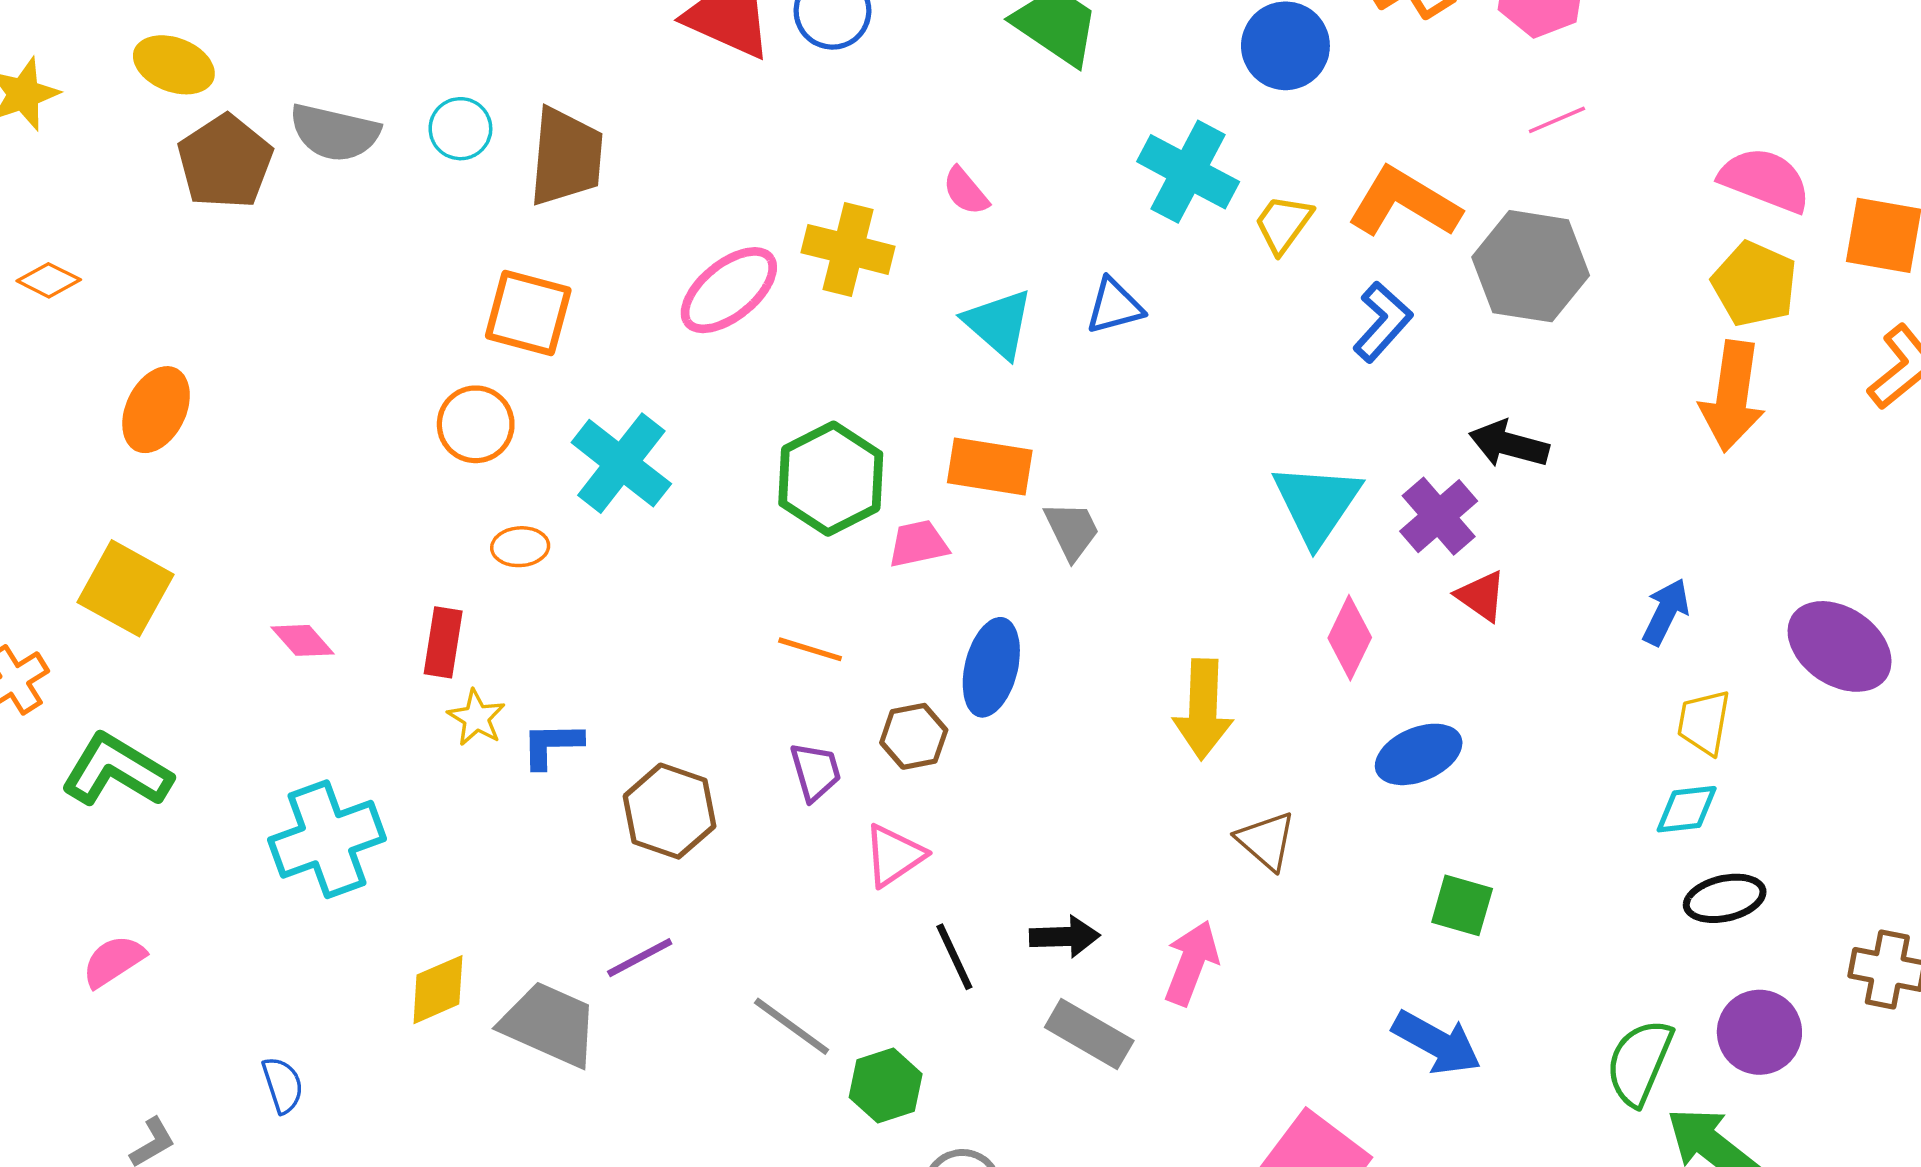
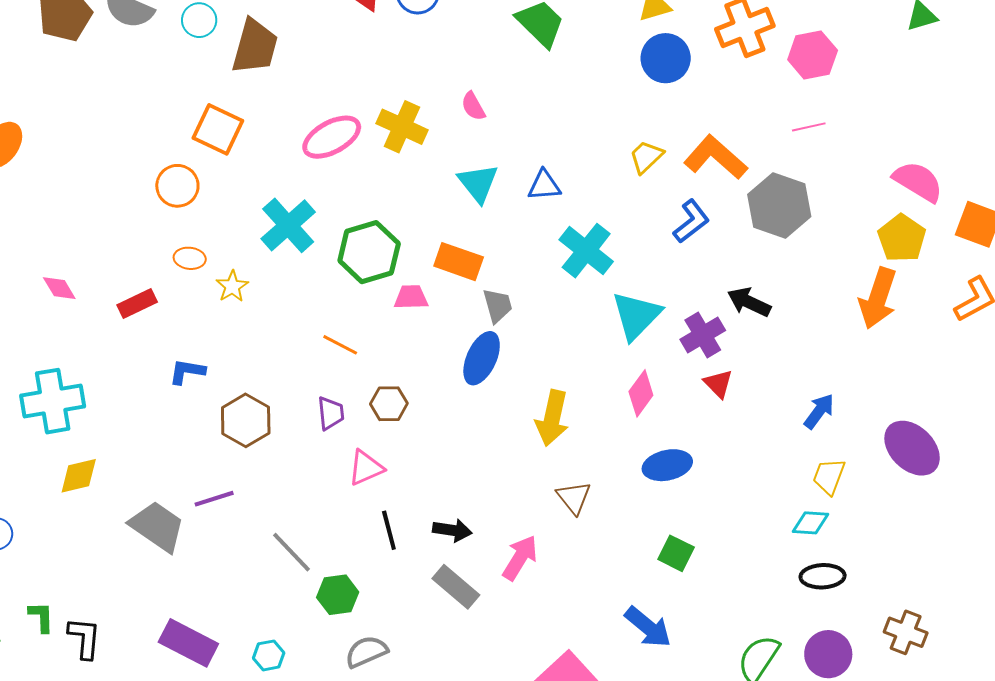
cyan cross: (1188, 172) -> (586, 251), moved
cyan cross: (621, 463) -> (288, 225), moved
red rectangle: (443, 642) -> (137, 304), turned 45
blue ellipse: (991, 667) -> (482, 358), moved
yellow star: (476, 718) -> (232, 286), moved
yellow diamond: (438, 990) -> (79, 476), moved

